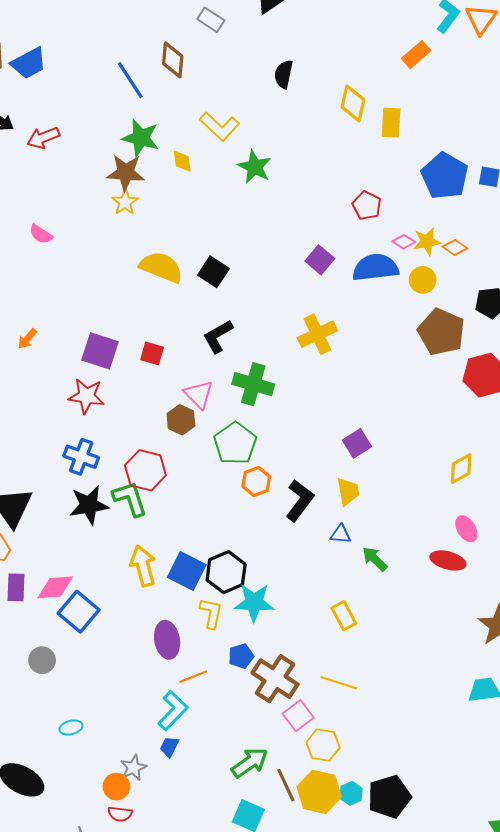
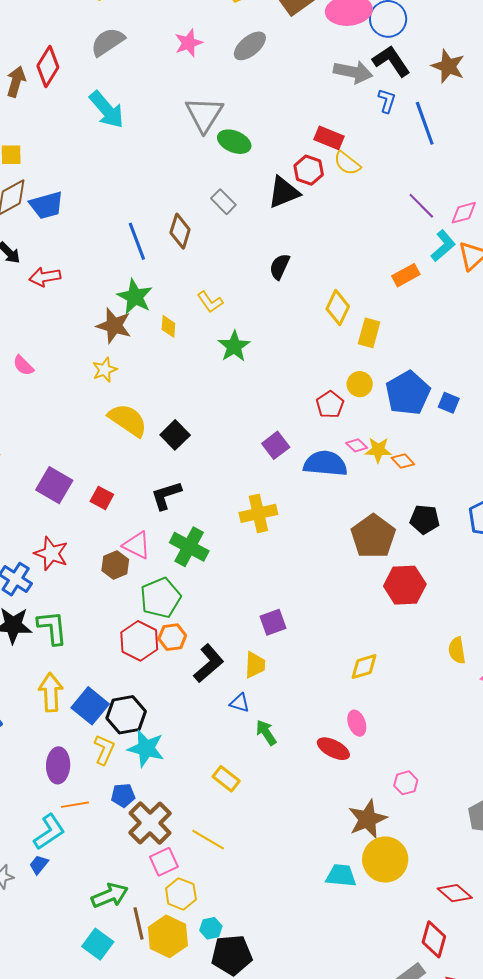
yellow L-shape: (220, 126) -> (210, 302), size x0.7
yellow star: (125, 202) -> (105, 370), moved
yellow circle: (423, 280) -> (360, 384), moved
pink triangle: (199, 394) -> (137, 545), turned -32
red star: (86, 396) -> (51, 554), moved
red hexagon: (145, 470) -> (139, 641), moved
yellow rectangle: (344, 616) -> (226, 779), turned -36
cyan hexagon: (351, 793) -> (211, 928), moved

